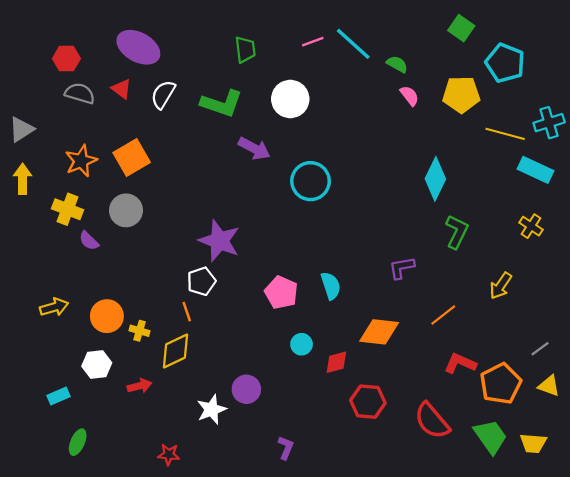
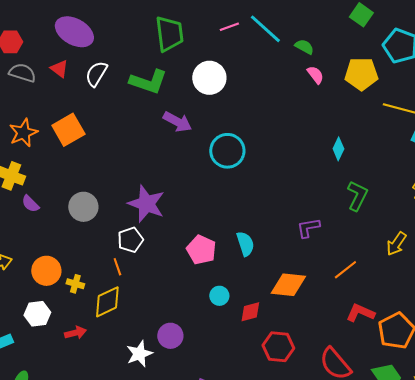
green trapezoid: (245, 50) -> (169, 34), size x1.5
cyan diamond: (435, 179) -> (338, 149), size x0.6
gray circle: (126, 210) -> (83, 207), moved

